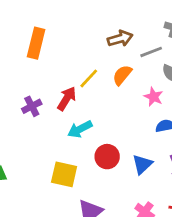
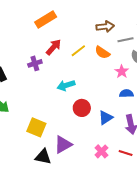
orange rectangle: (36, 43) -> (46, 20), turned 35
orange semicircle: (122, 75) -> (102, 52), turned -105
red arrow: (67, 99) -> (54, 47), moved
yellow square: (64, 174) -> (36, 127), moved

